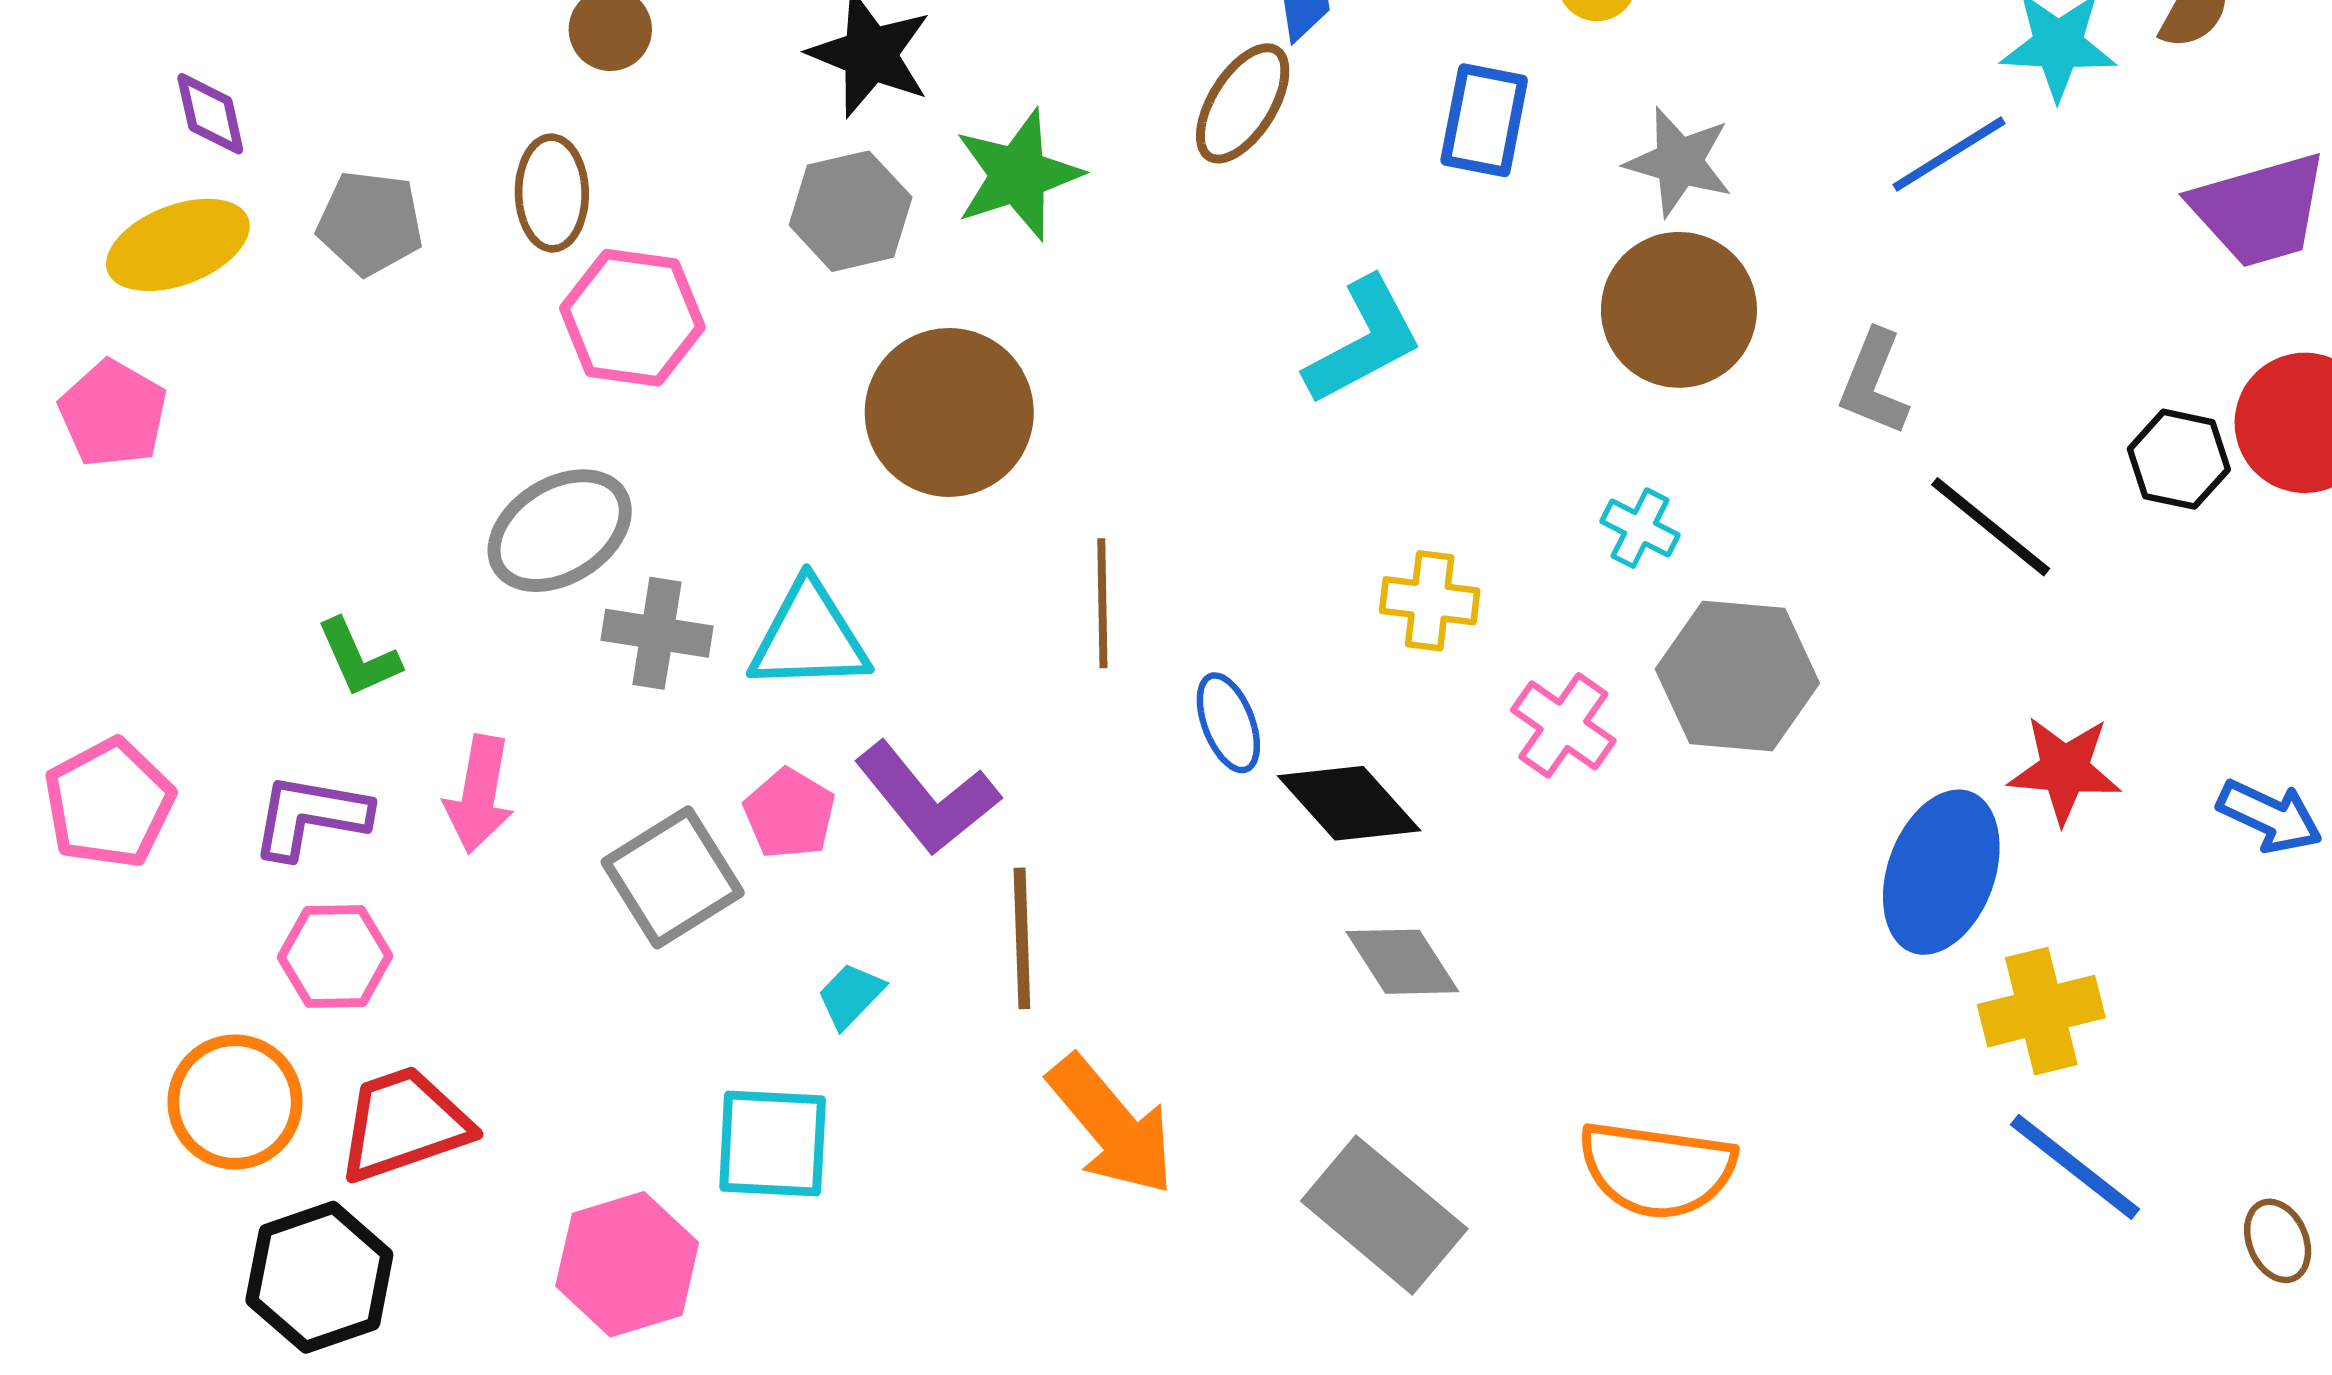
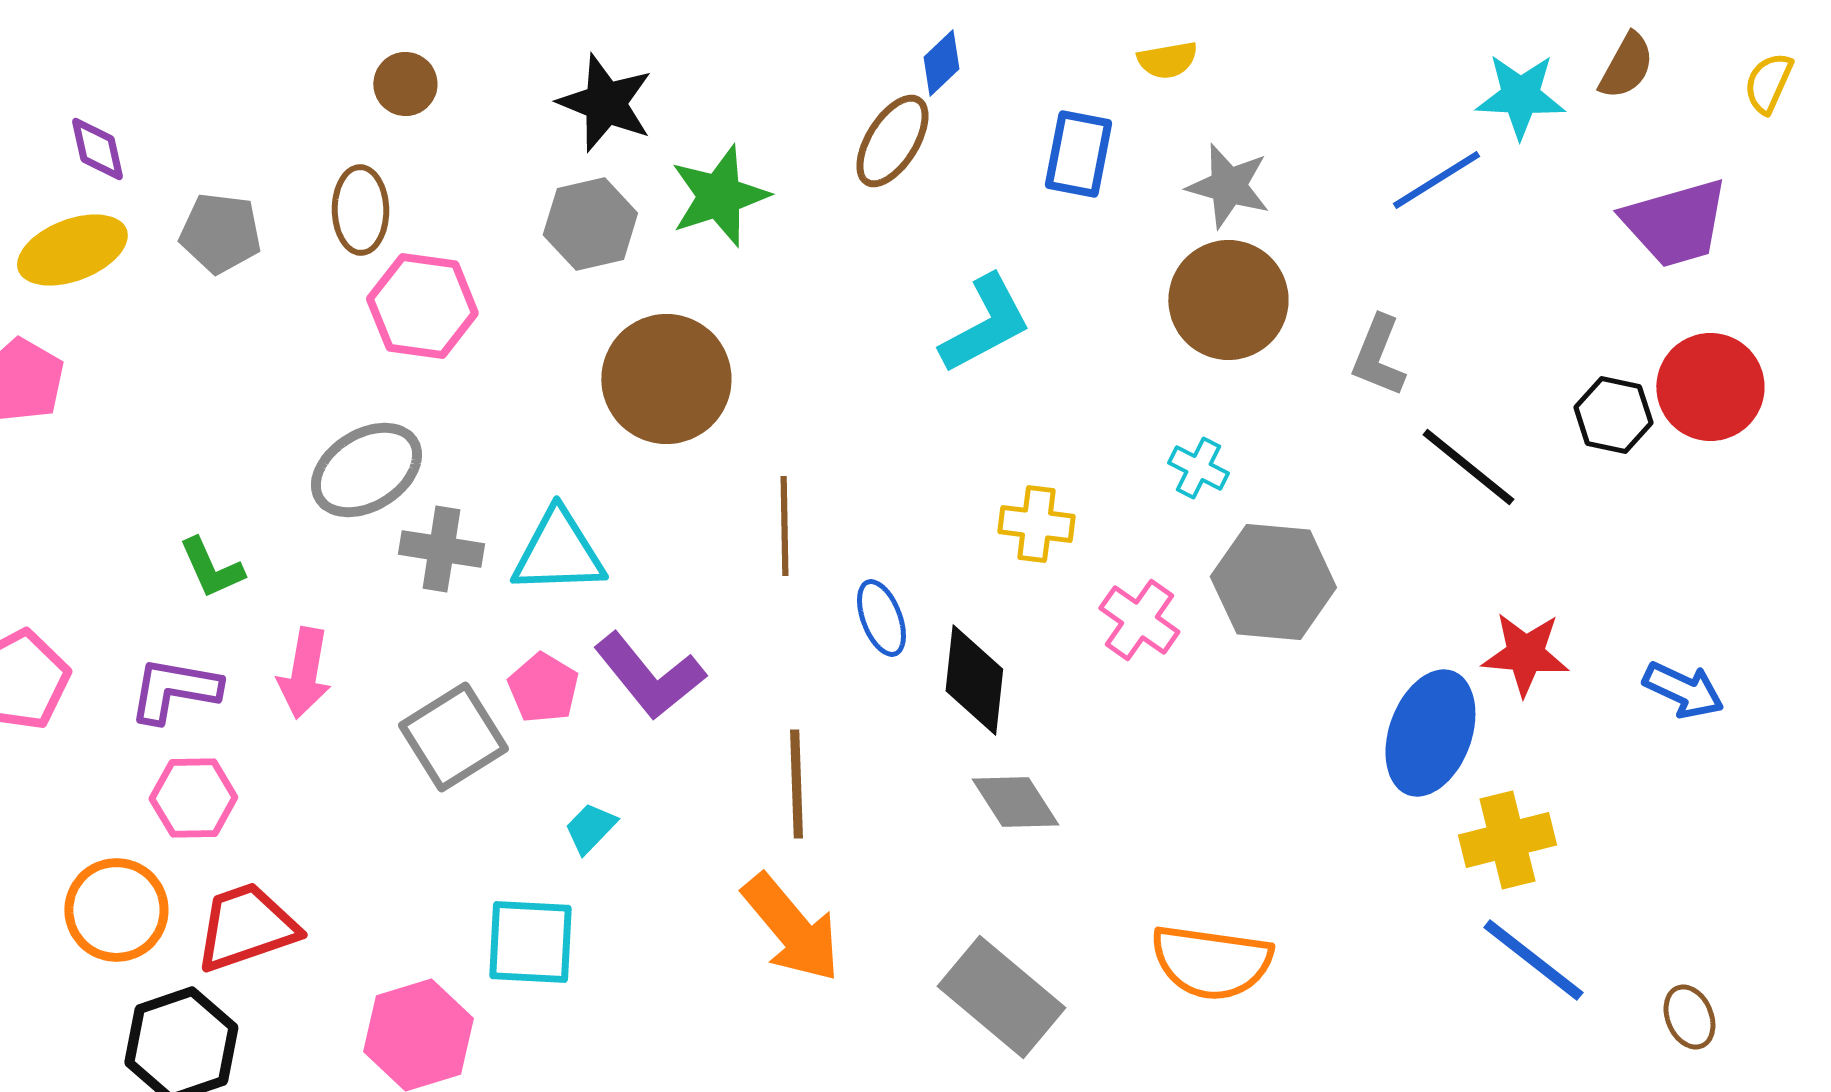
black diamond: (1349, 803) -> (974, 680), turned 48
brown line: (1022, 938) -> (796, 784), moved

